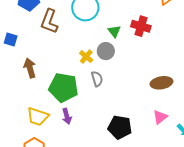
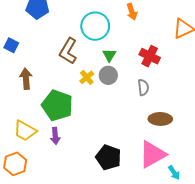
brown L-shape: (49, 21) -> (68, 51), moved
green triangle: (114, 31) -> (109, 55), moved
gray semicircle: (97, 79) -> (143, 87), moved
pink triangle: (160, 117) -> (152, 154), size x1.8

